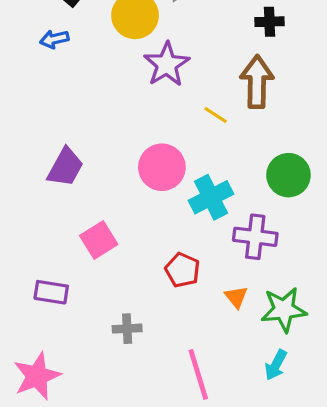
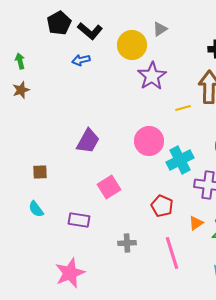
yellow line: (216, 115) -> (183, 108), turned -49
orange triangle: (236, 297) -> (196, 223), turned 35
pink line: (198, 374) -> (172, 253), moved

